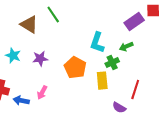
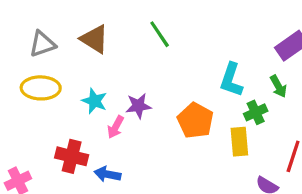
brown triangle: (29, 25) -> (94, 39), moved
green arrow: (126, 47) -> (278, 86), turned -96
pink arrow: (42, 93) -> (116, 127), moved

